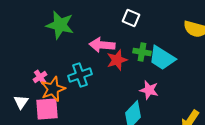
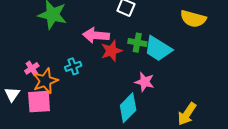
cyan cross: (80, 75) -> (73, 66), size x0.7

